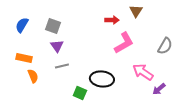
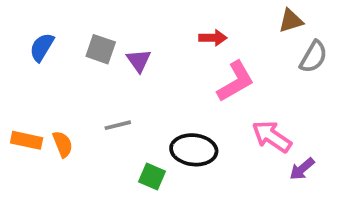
brown triangle: (136, 11) -> (291, 21), moved, turned 40
purple triangle: (57, 46) -> (139, 61), moved
gray semicircle: (165, 46) -> (314, 57), moved
orange rectangle: (24, 58) -> (27, 140), moved

